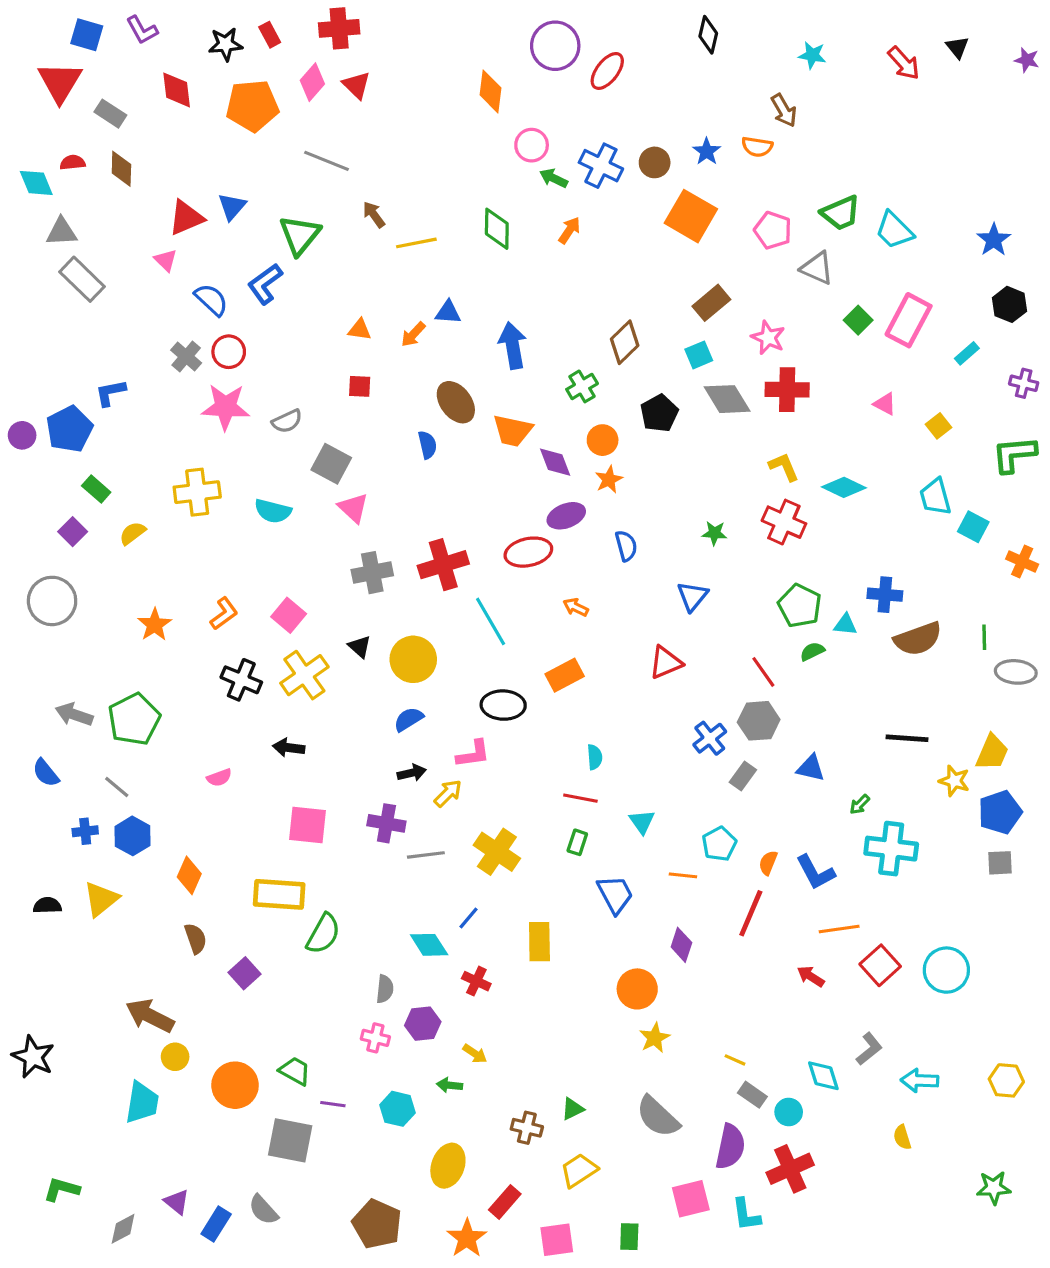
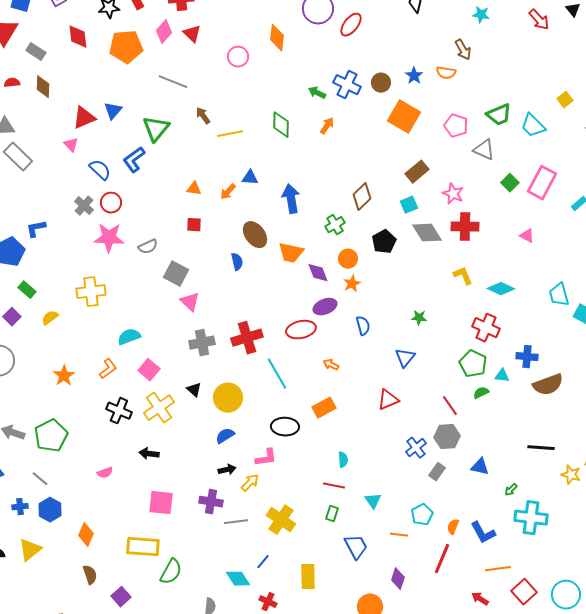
pink circle: (532, 145) -> (238, 57), moved
yellow square: (938, 426) -> (565, 100), moved
cyan semicircle: (273, 511) -> (129, 337), moved, turned 145
red cross: (784, 522) -> (486, 328), moved

